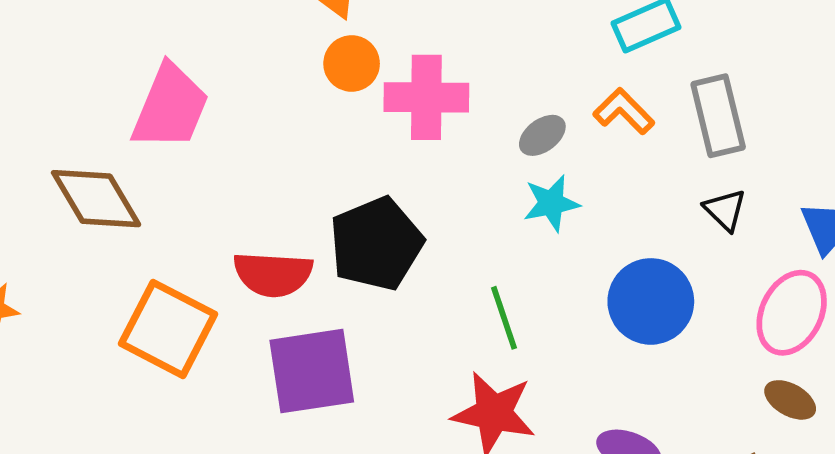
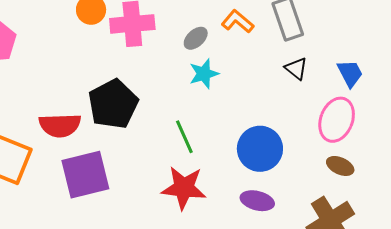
blue circle: (651, 301) -> (260, 149), moved

